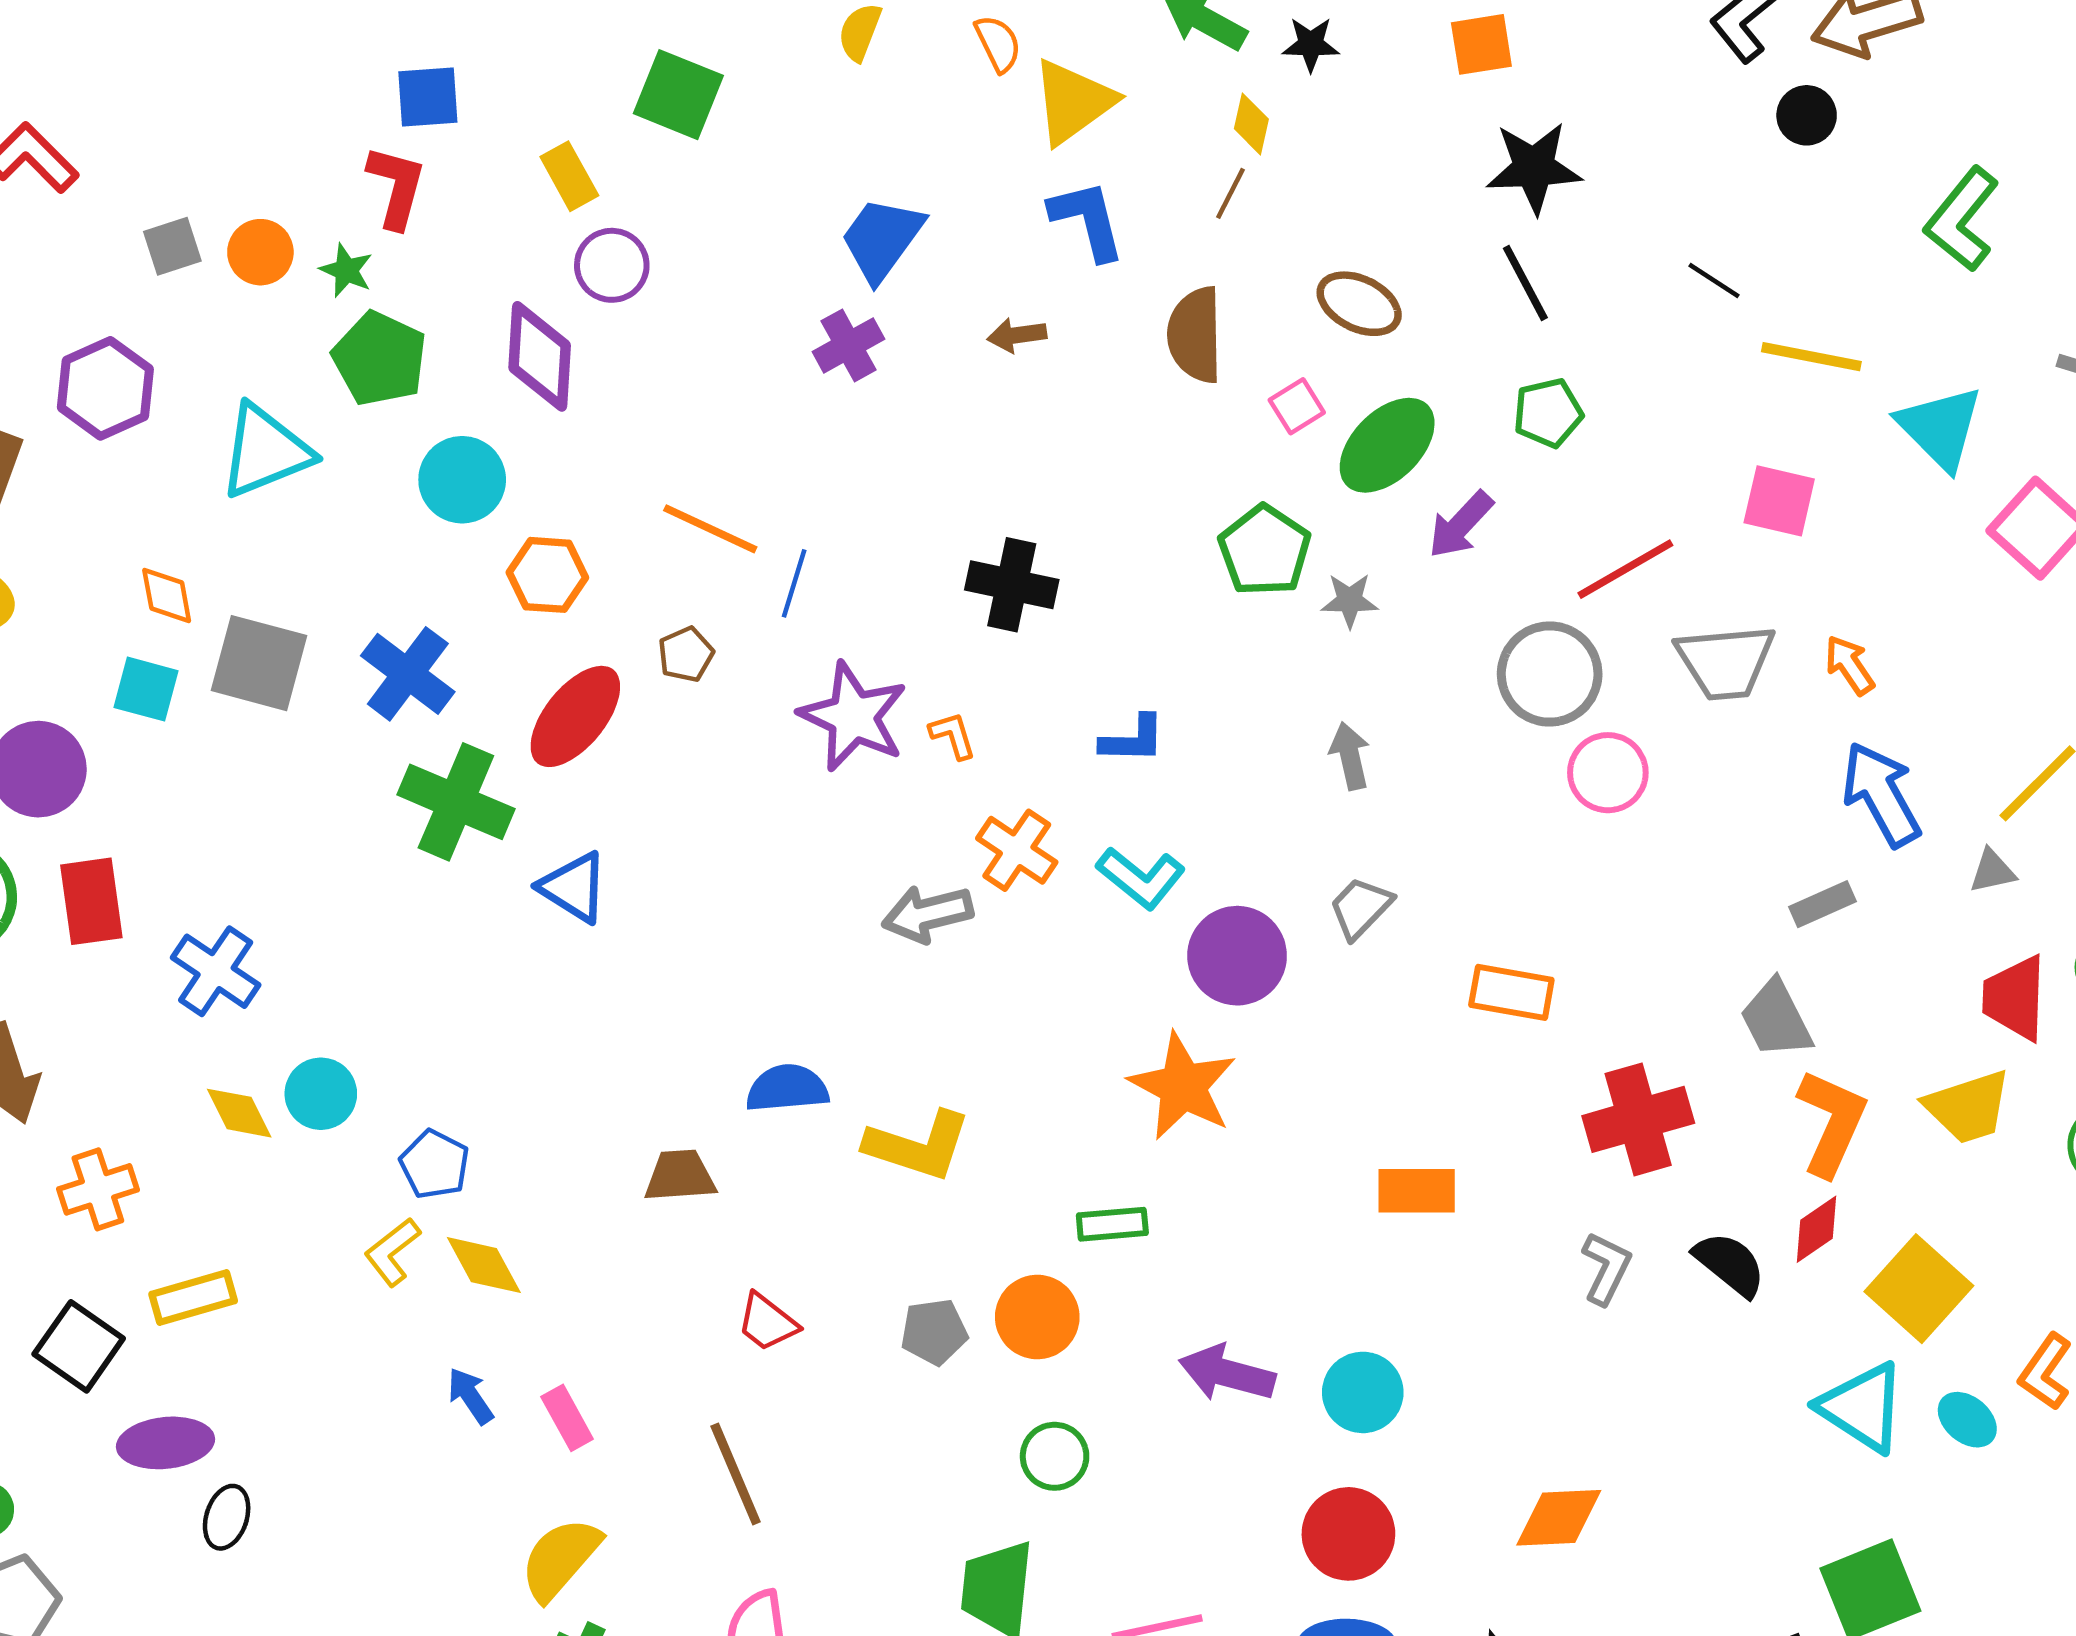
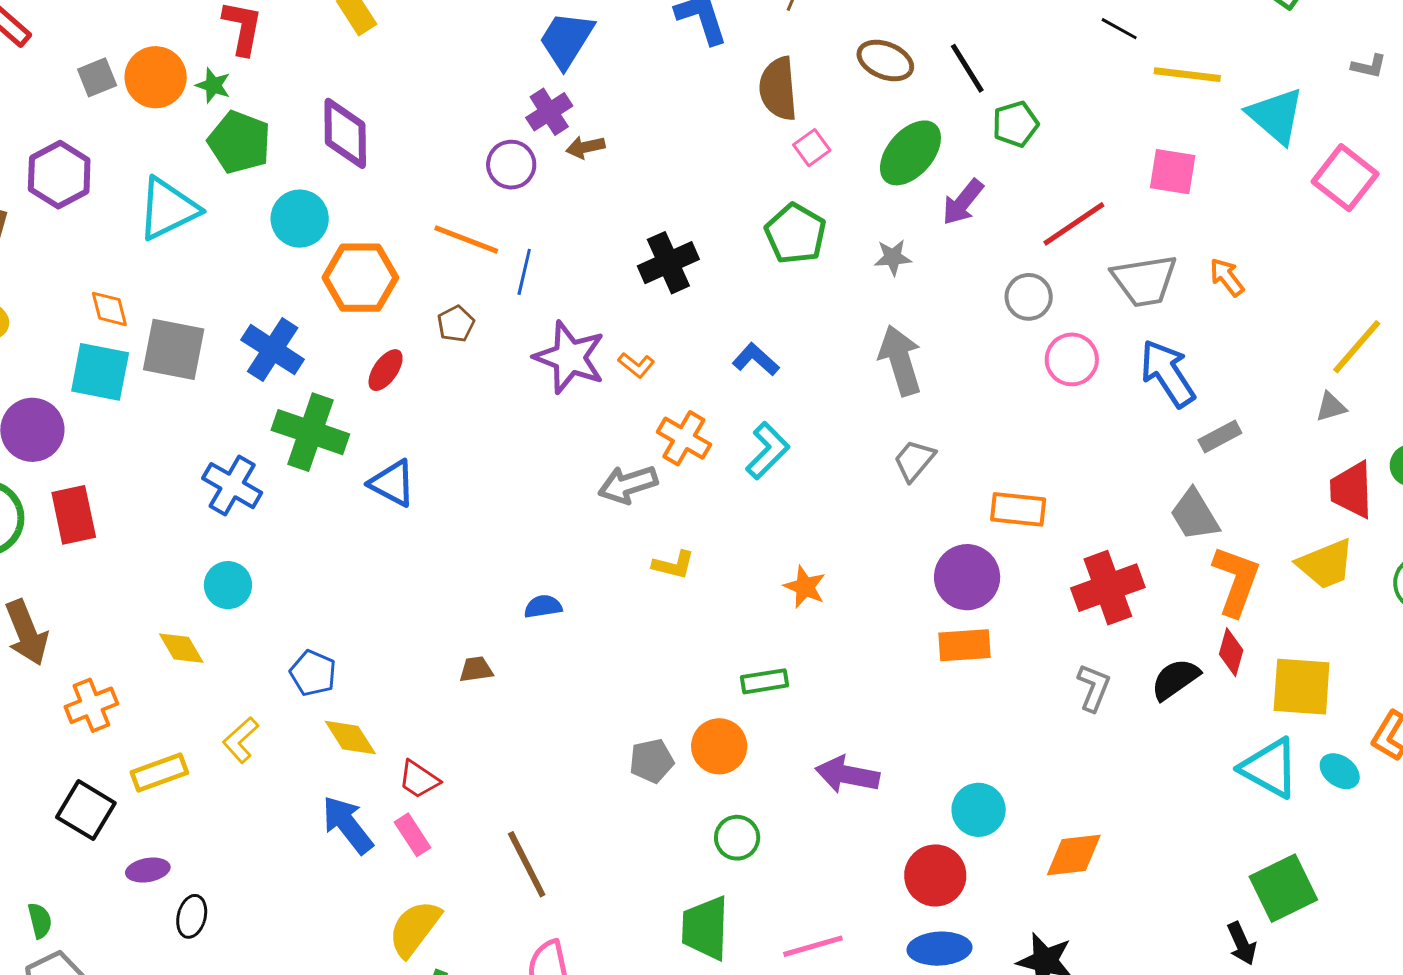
orange circle: (260, 252) -> (156, 77), size x1.4
purple circle: (612, 265) -> (511, 165), moved
black line: (1525, 283) -> (967, 68), moved
brown arrow: (1017, 335) -> (585, 147), moved
pink square: (1297, 406) -> (812, 148), moved
green pentagon: (1265, 550) -> (796, 234), moved
orange hexagon: (547, 575) -> (360, 278), size x1.4
black cross: (1012, 585) -> (668, 263), turned -32
gray circle: (1550, 674) -> (1029, 297), size x0.7
cyan square: (146, 689) -> (100, 372), size x1.4
red ellipse: (575, 716) -> (386, 370), size x0.6
orange L-shape: (953, 735) -> (636, 365), turned 150
blue L-shape: (1133, 739) -> (756, 359), turned -135
gray arrow: (1350, 756) -> (900, 360), size x1.6
blue arrow: (1881, 794) -> (1168, 373), moved
cyan L-shape: (1141, 878) -> (768, 451), turned -80
purple circle: (1237, 956) -> (967, 577), moved
blue cross: (216, 971) -> (232, 486), moved
orange star: (1183, 1086) -> (805, 587), size x0.6
blue semicircle: (787, 1088) -> (543, 606), size x0.7
cyan circle: (321, 1094) -> (228, 585), moved
yellow L-shape: (918, 1146) -> (673, 565), moved, size x0.6
brown trapezoid: (680, 1176) -> (476, 669), size x0.7
red diamond: (1817, 1229) -> (1231, 652), turned -36
yellow L-shape: (392, 1252) -> (241, 740), moved
black semicircle: (1730, 1264) -> (1175, 679), turned -70
yellow square: (1919, 1289) -> (1302, 687), turned -34
red trapezoid: (767, 1322) -> (419, 779), moved
cyan circle: (1363, 1392) -> (979, 810), moved
blue arrow: (470, 1396) -> (347, 825), size x1.6
purple ellipse: (166, 1443) -> (148, 870), size x0.7

